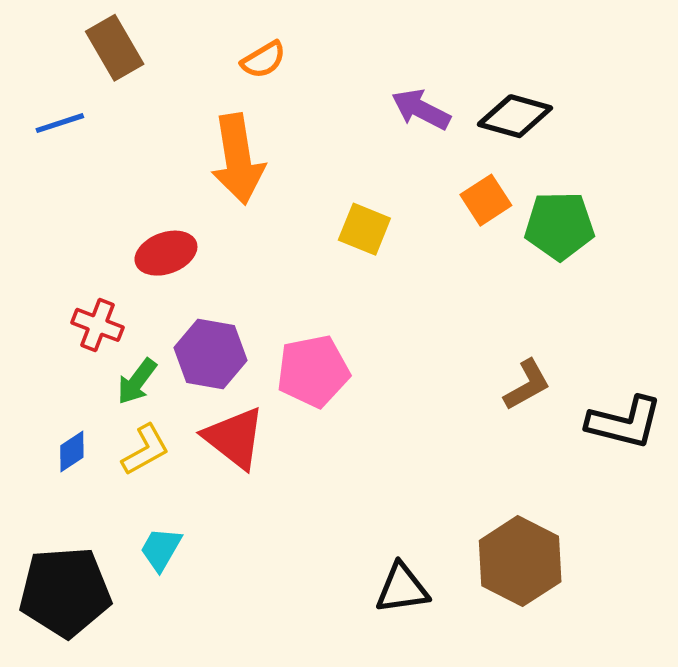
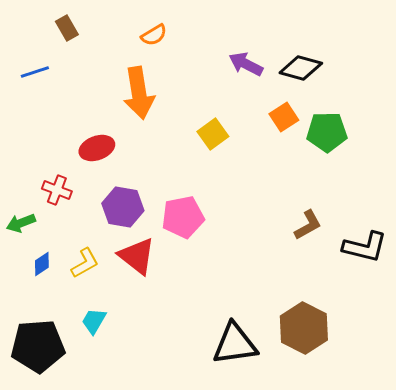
brown rectangle: (115, 48) -> (67, 28), size x0.7
yellow square: (364, 229) -> (213, 134), turned 32
green arrow: (137, 381) -> (21, 223), moved, turned 32
black triangle: (402, 588) -> (235, 344), size x1.4

